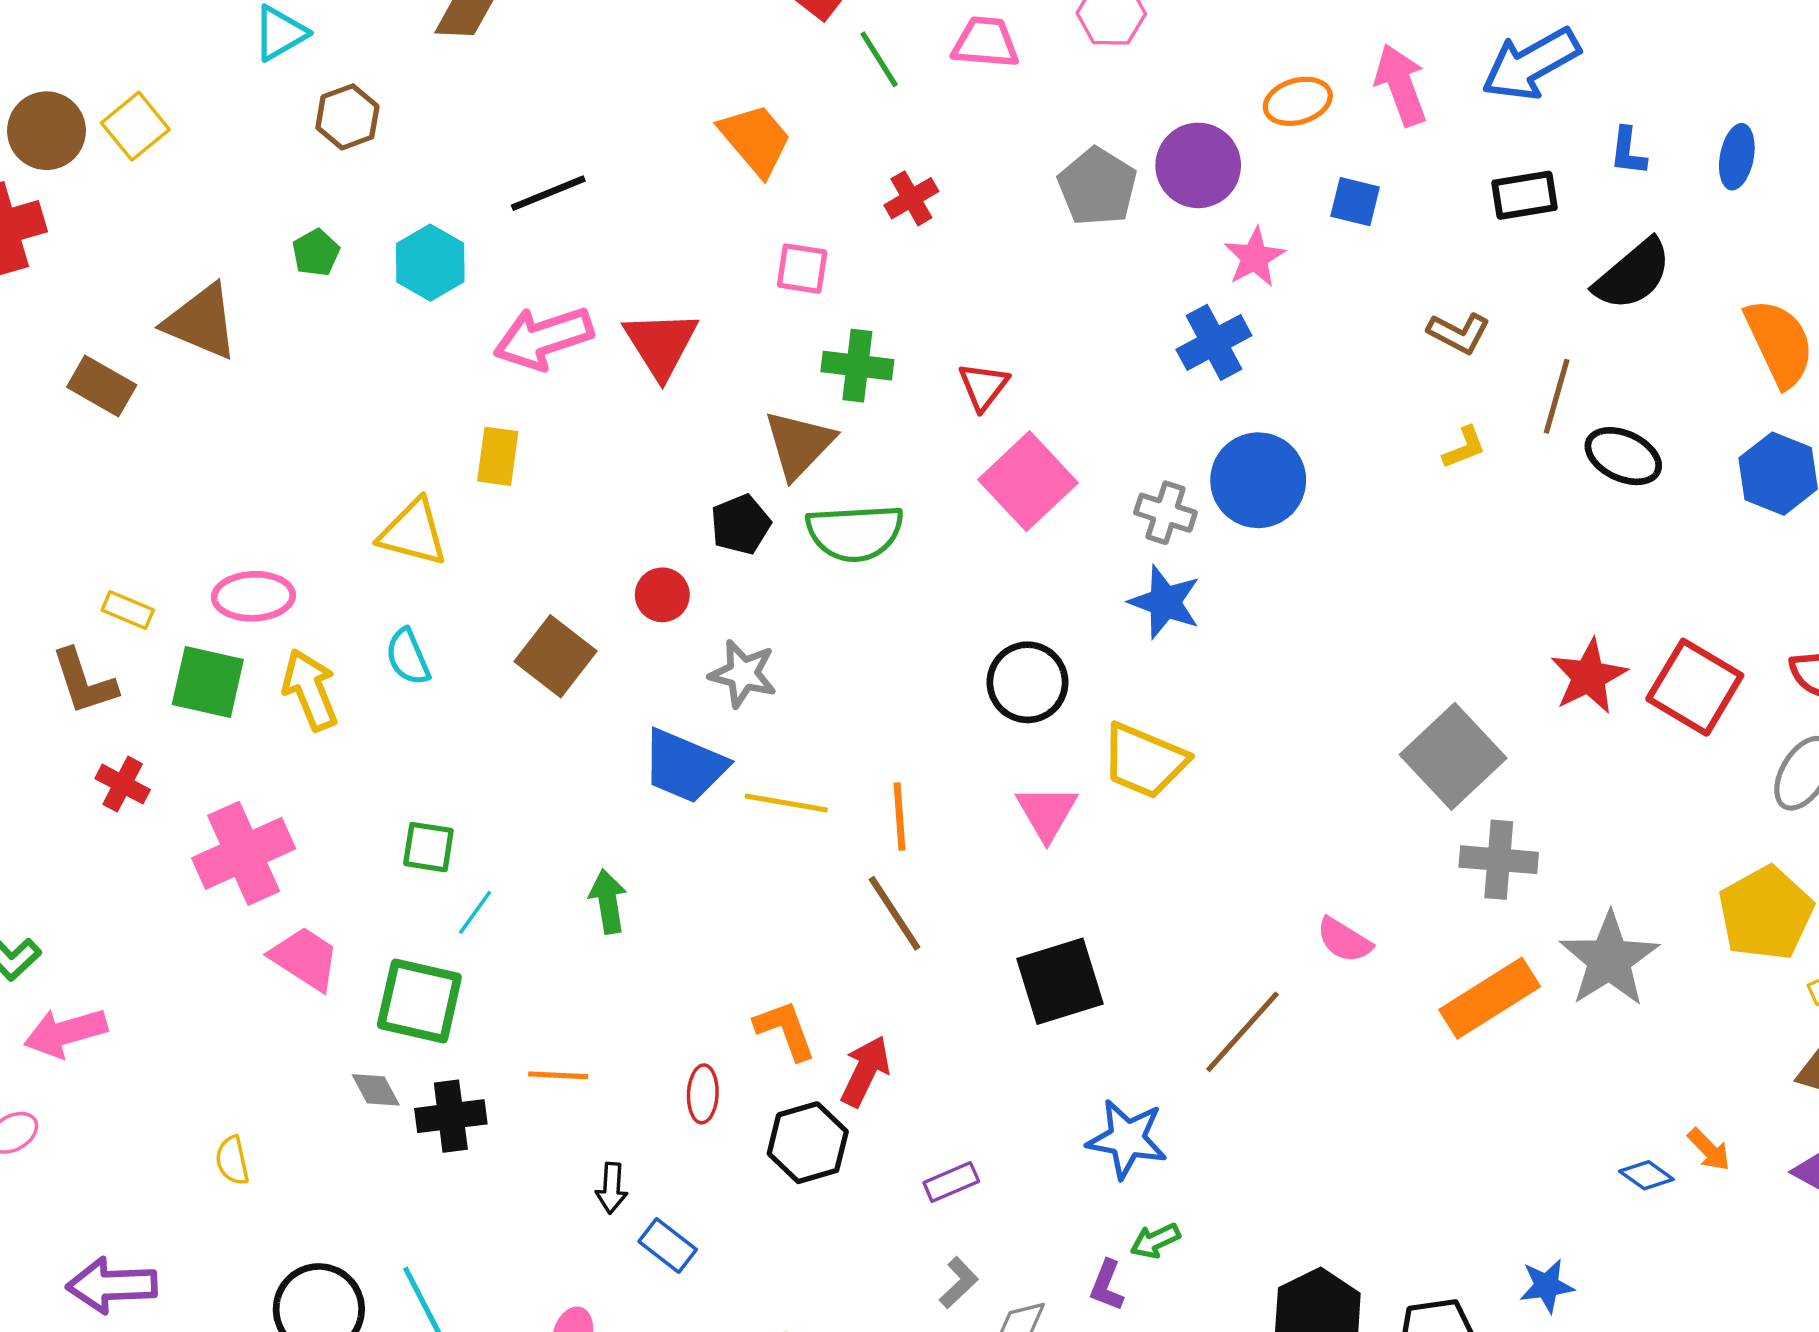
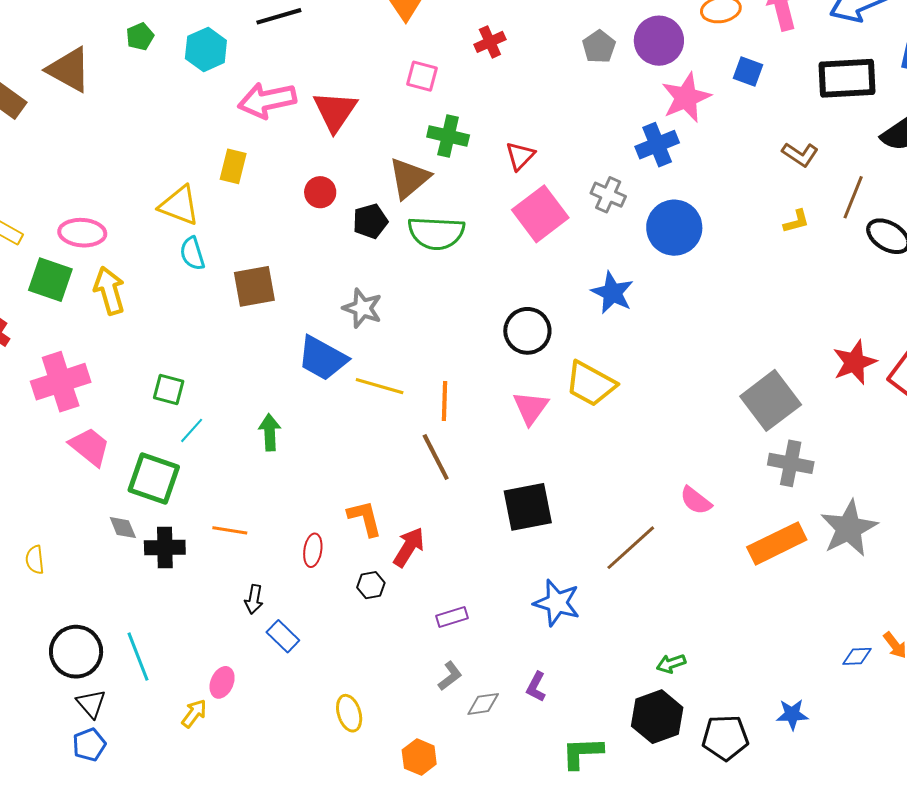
gray pentagon: (1097, 187) -> (599, 47), size x0.7
black rectangle: (1525, 195) -> (847, 78), size x1.5
pink star: (1255, 257) -> (686, 98), size x1.4
gray cross: (1165, 513) -> (608, 195), moved
red circle: (662, 595) -> (320, 192), moved
brown square: (556, 656) -> (254, 286), turned 36
cyan semicircle: (408, 657) -> (192, 253), moved
black hexagon: (808, 1143) -> (371, 585), size x0.6
blue diamond: (1646, 1175) -> (857, 656), turned -44
green arrow: (1155, 1241) -> (671, 664), moved

